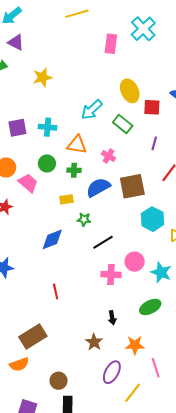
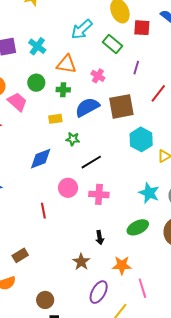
cyan cross: (48, 127) -> (37, 46), turned 30
purple line: (154, 143) -> (136, 68), moved
pink circle: (135, 262) -> (68, 188), moved
brown rectangle: (33, 336) -> (20, 255), size x0.6

